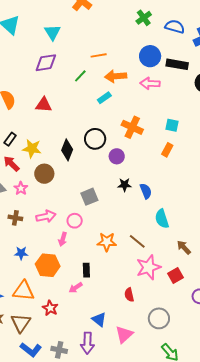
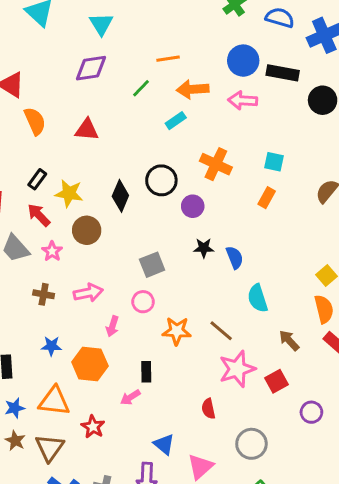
pink circle: (75, 221) -> (143, 302), moved

